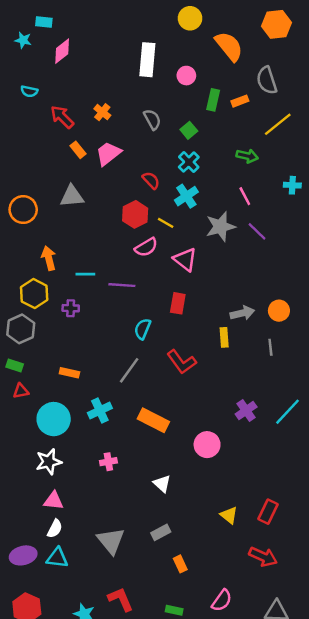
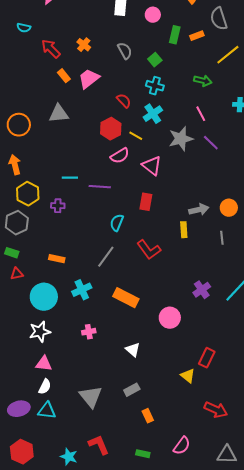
cyan cross: (189, 162) -> (155, 86), turned -30
orange arrow: (49, 258) -> (15, 165), moved
red rectangle: (268, 512) -> (207, 358), moved

